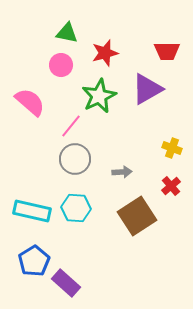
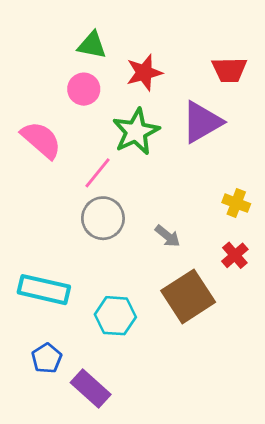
gray arrow: (122, 172) -> (168, 236), turned 42
cyan hexagon: (76, 208) -> (115, 316), moved
blue pentagon: (34, 261) -> (47, 358), size x0.7

